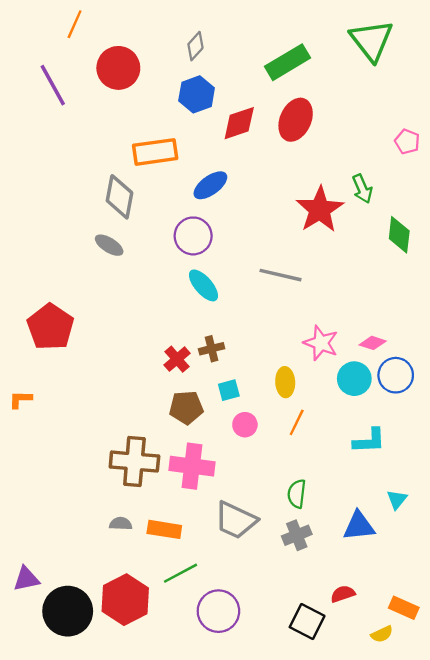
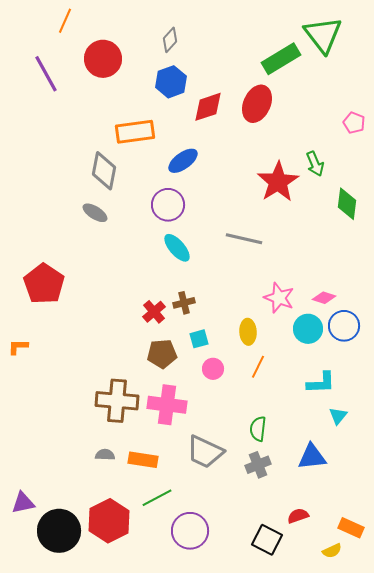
green rectangle: (288, 62) -> (281, 59), moved
cyan triangle: (397, 499) -> (338, 416), moved

